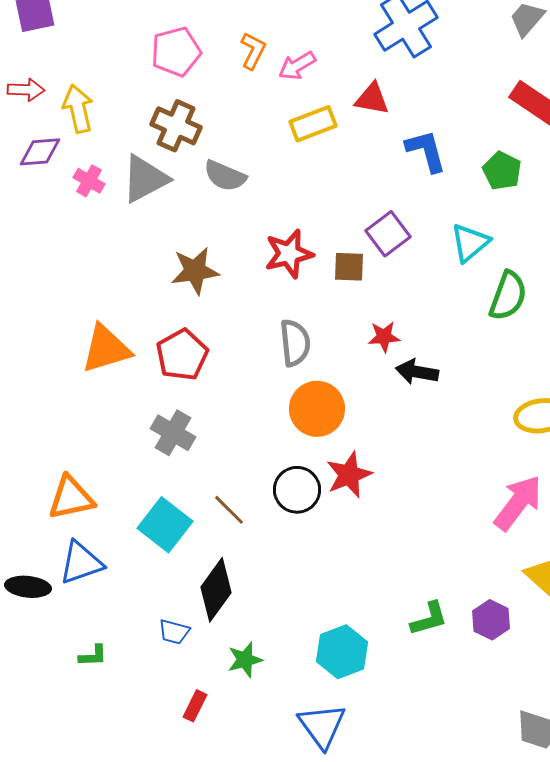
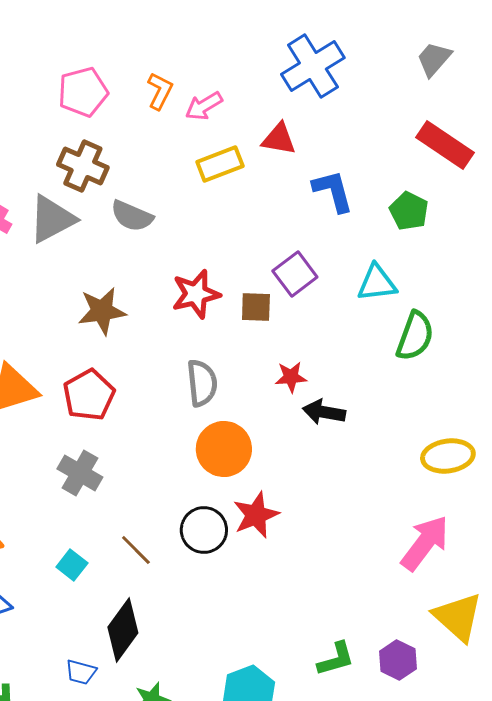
cyan triangle: (470, 243) -> (377, 283), turned 33
cyan square: (165, 525) -> (72, 565), size x0.6

